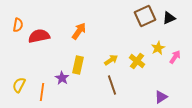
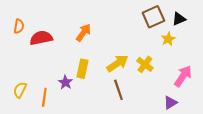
yellow star: (158, 48) -> (168, 39), moved
pink arrow: (175, 57) -> (183, 76), moved, size x1.5
yellow arrow: (111, 60) -> (117, 63), size x1.5

